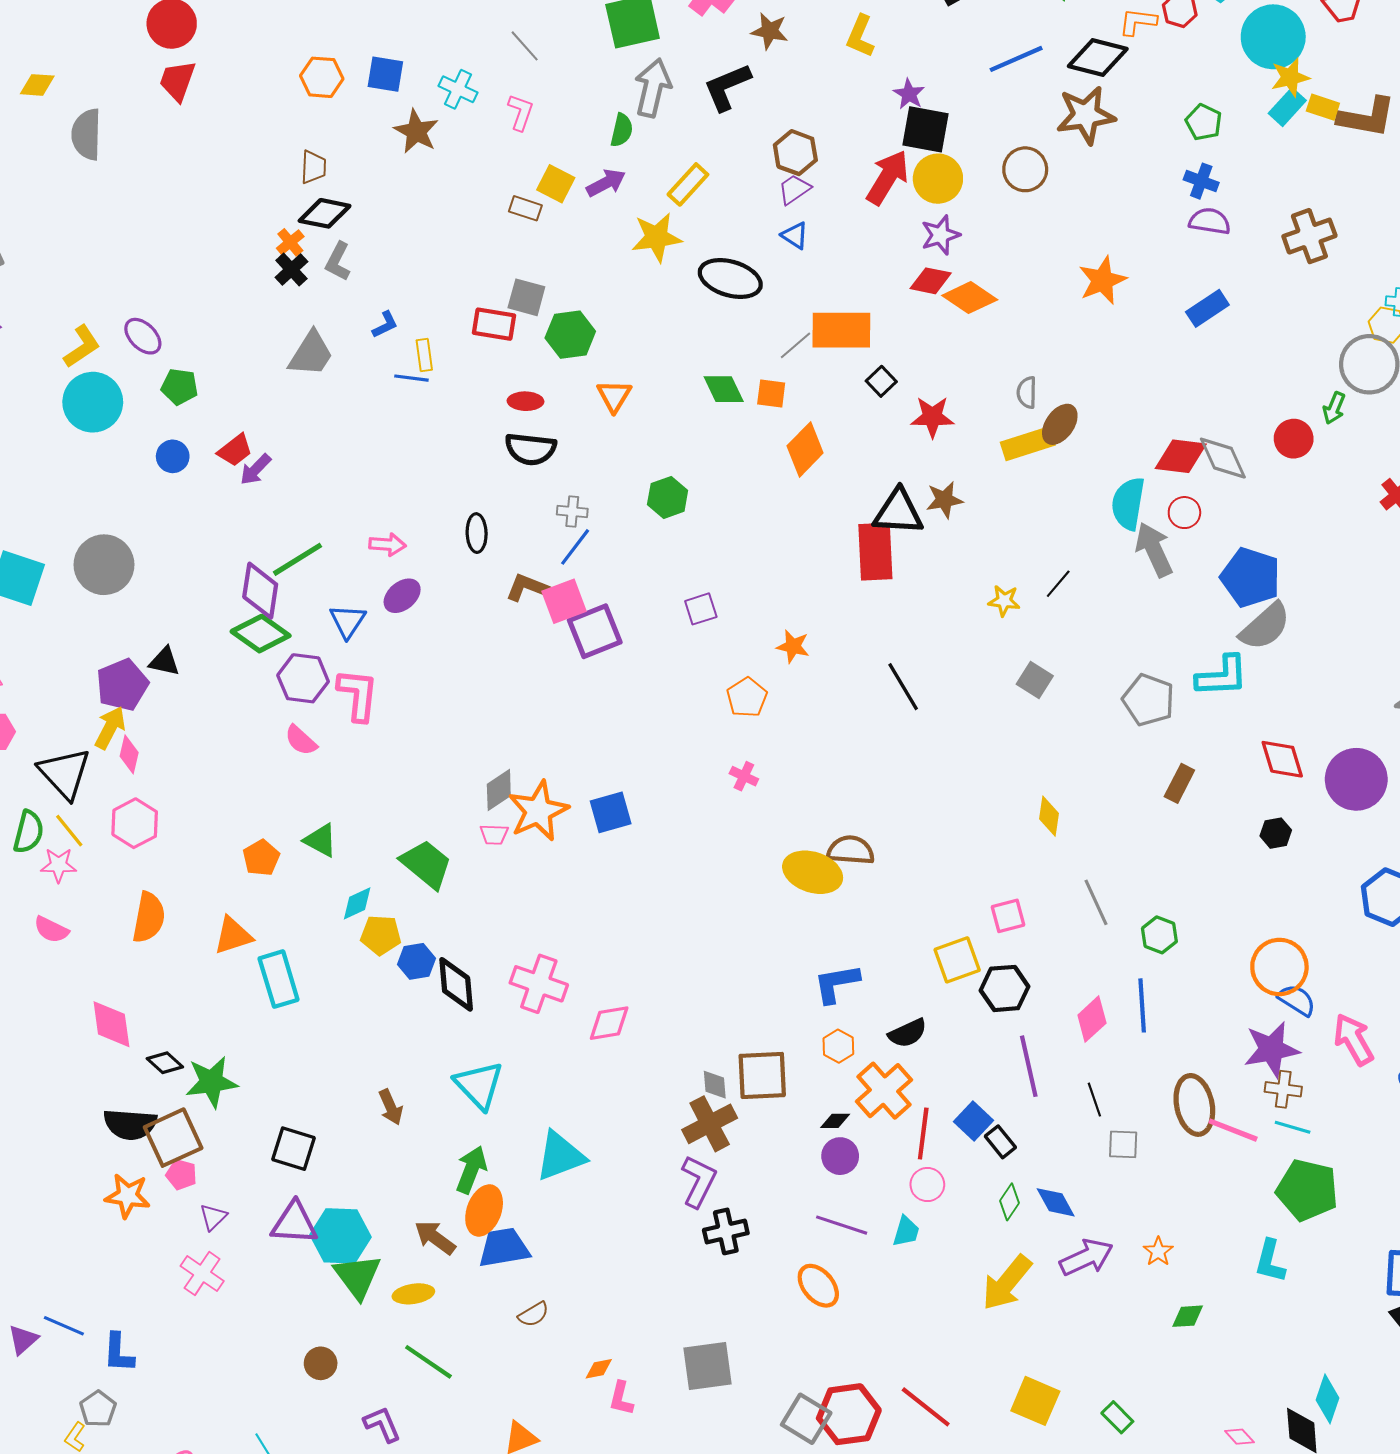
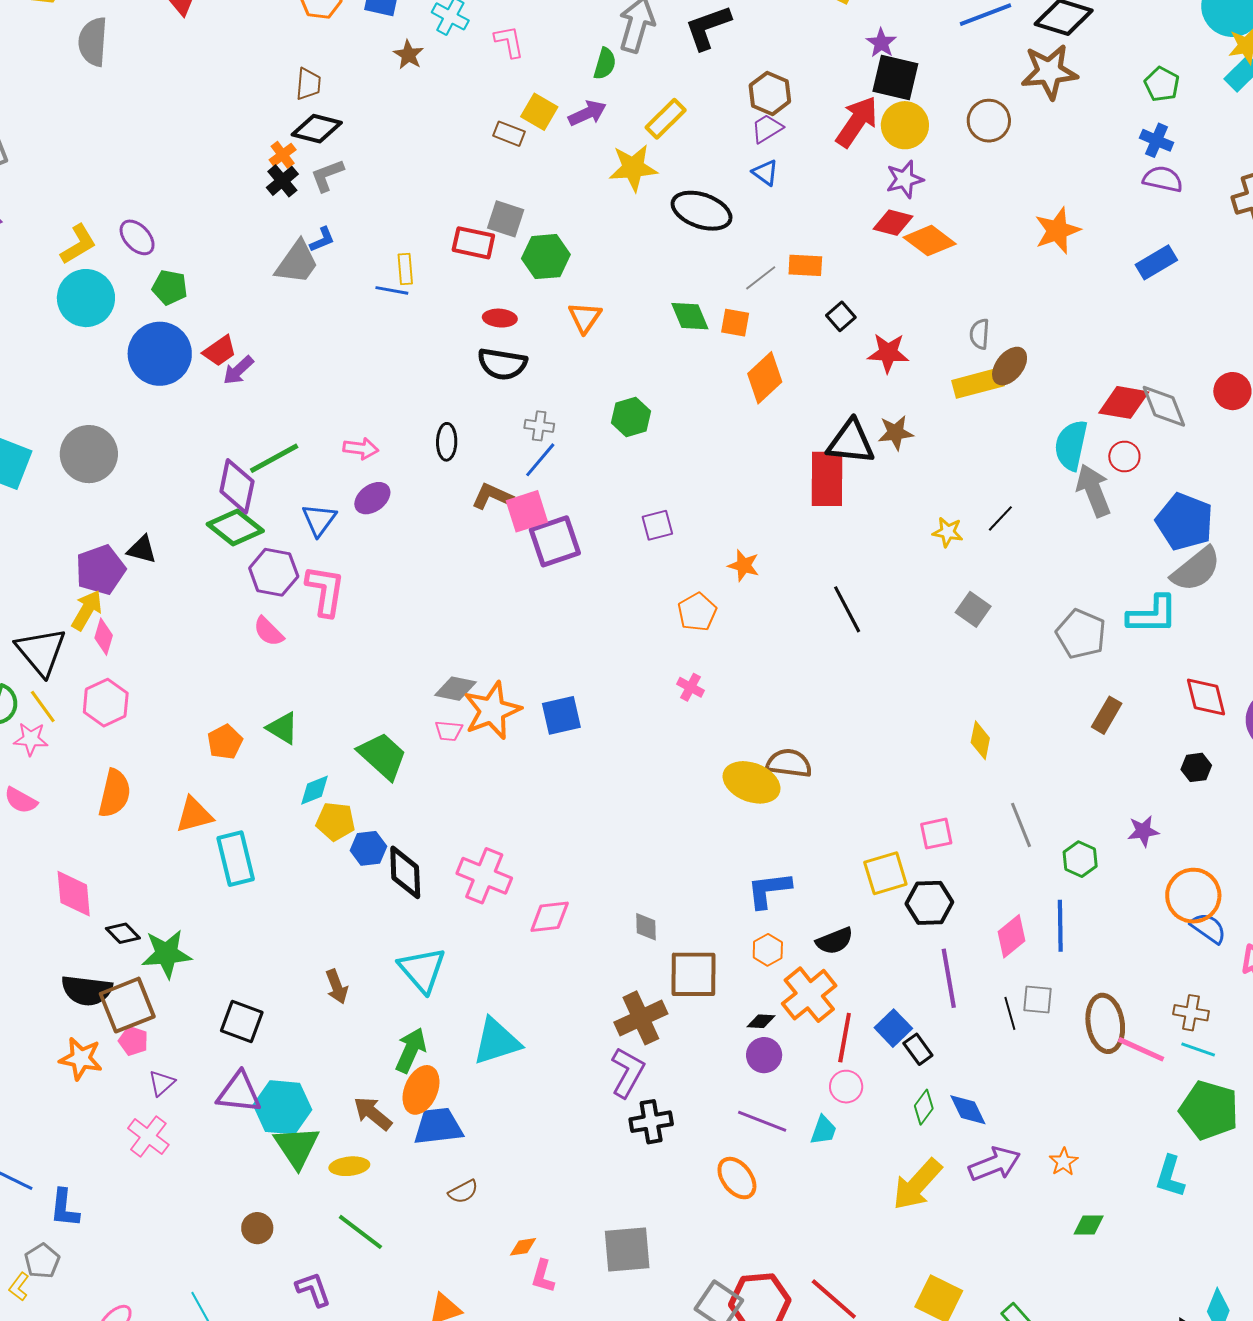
pink L-shape: (521, 112) -> (509, 42), turned -33
brown star: (416, 131) -> (408, 55), size x0.7
gray L-shape: (338, 261) -> (327, 175), turned 39
blue L-shape: (385, 325) -> (322, 240), moved
orange rectangle: (841, 330) -> (805, 265), size x0.6
blue circle: (173, 456) -> (160, 354), size x2.0
gray diamond: (499, 790) -> (455, 689), turned 42
purple star: (1272, 1049) -> (1143, 831), moved, size x0.6
gray diamond: (715, 1085) -> (646, 927), moved
gray square: (1123, 1144) -> (1037, 999), moved

